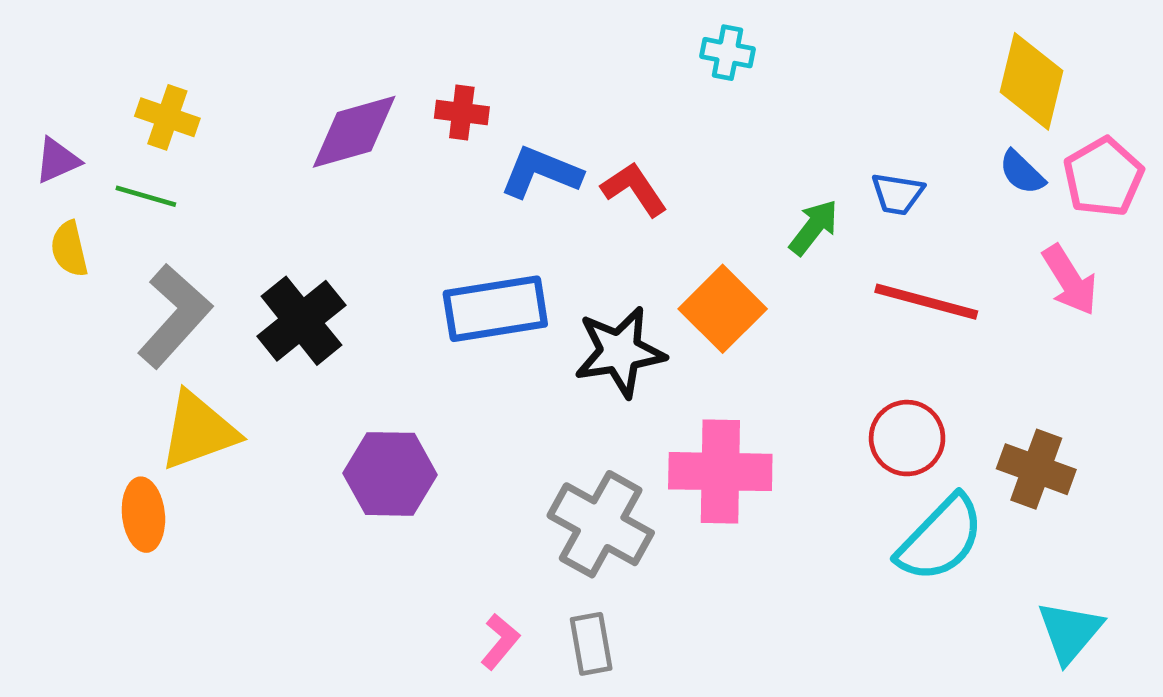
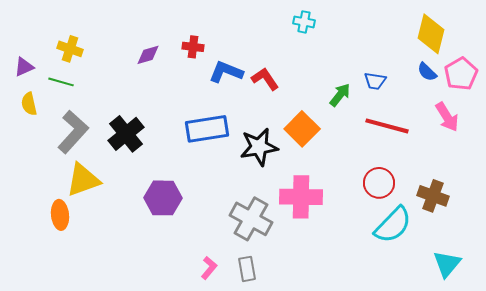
purple diamond: (354, 132) -> (148, 55), size x0.6

